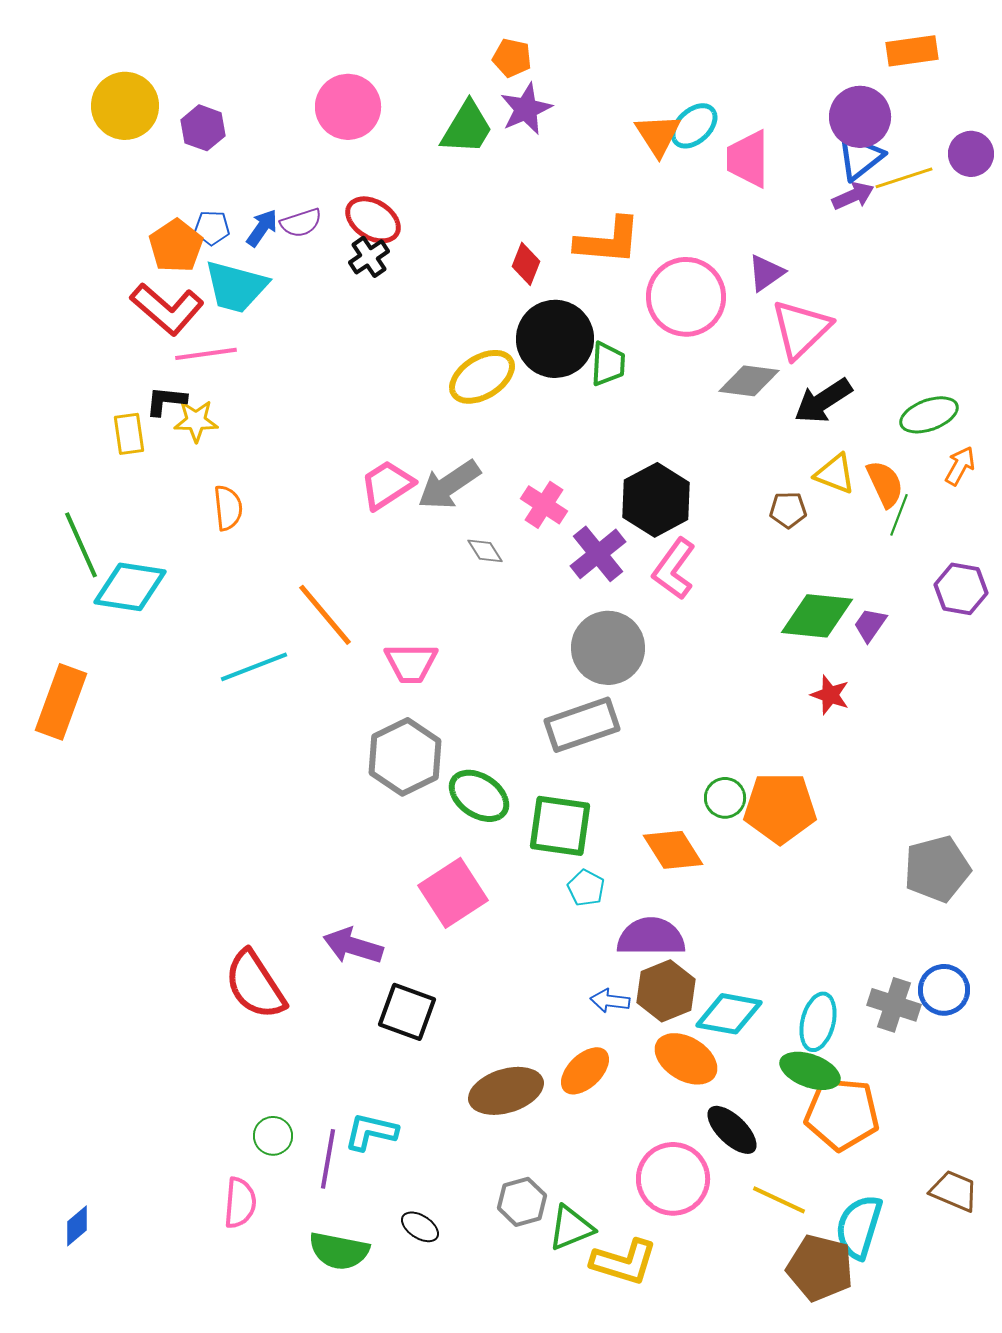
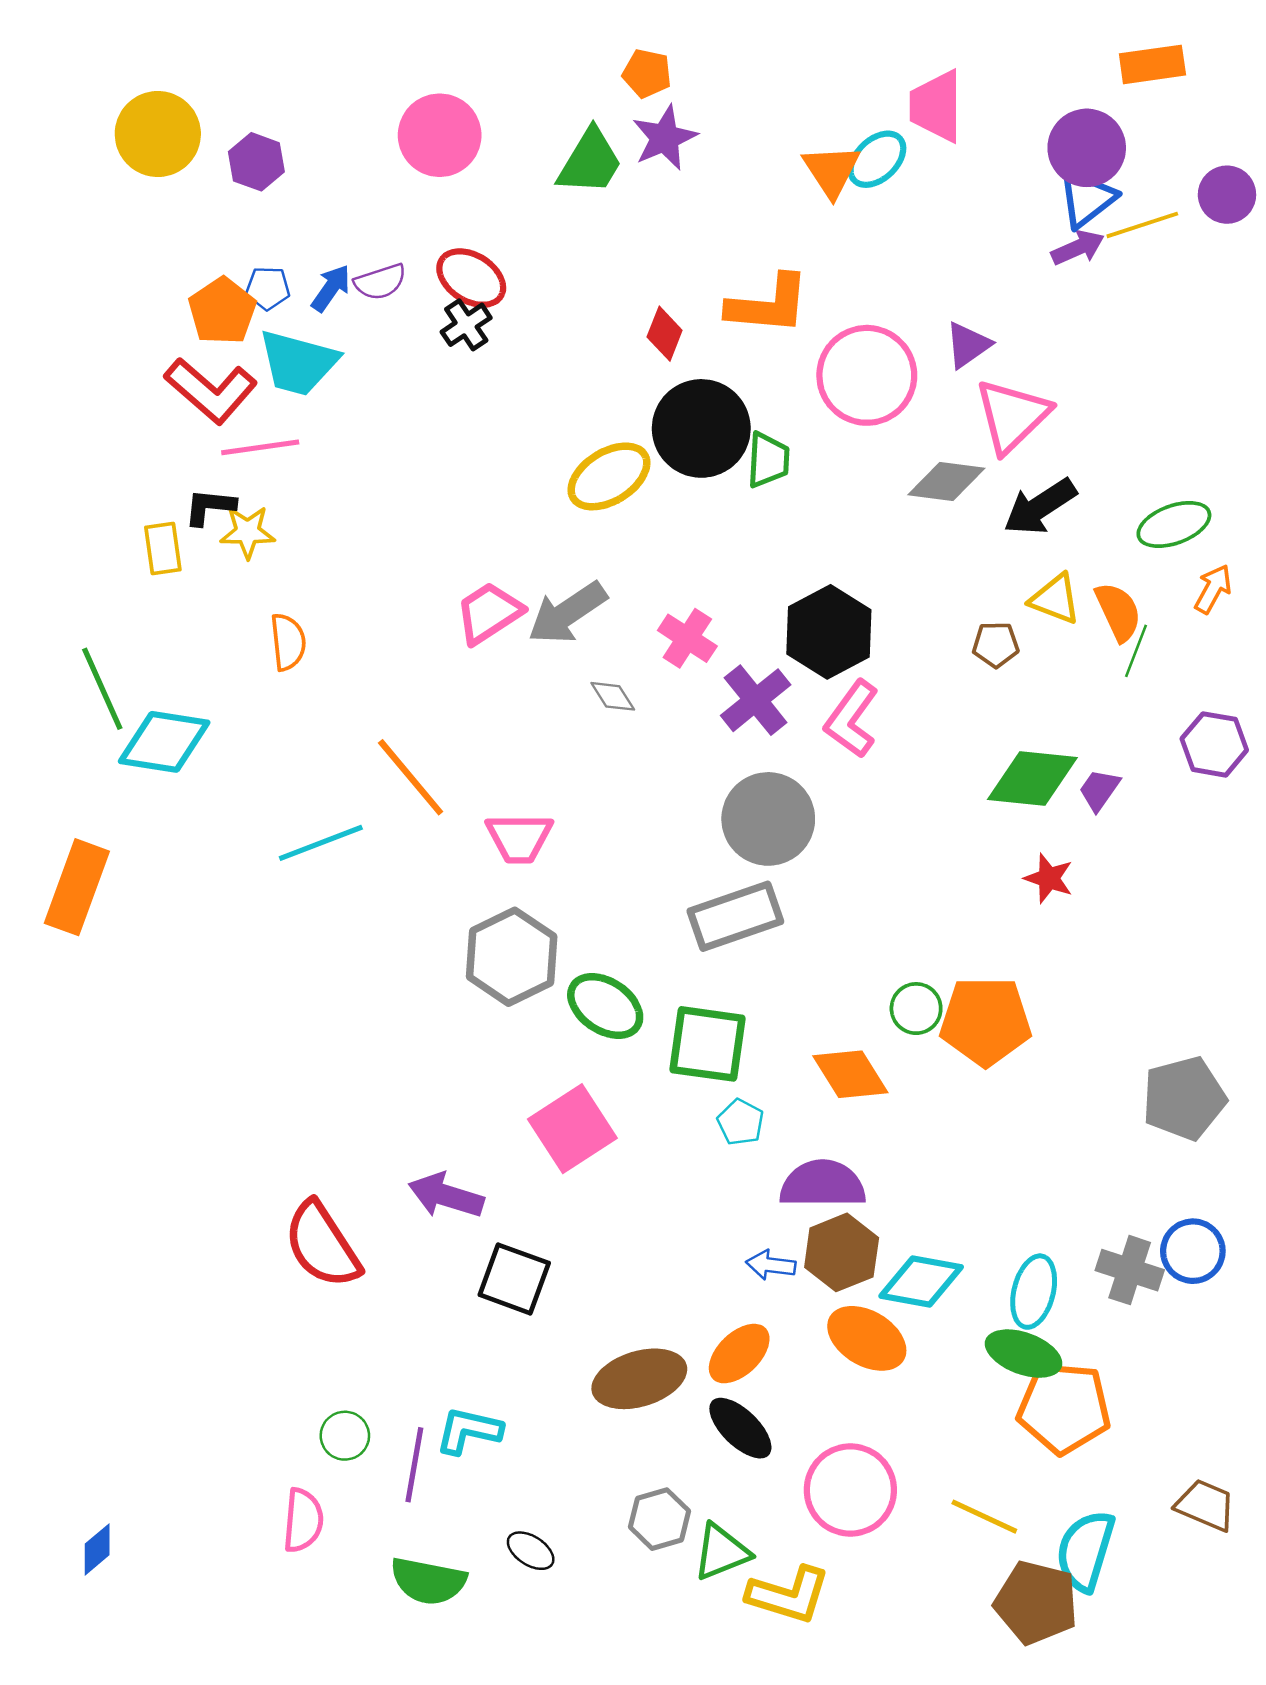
pink trapezoid: (748, 159) -> (936, 106), moved
black ellipse: (732, 1130) -> (740, 1428), moved

